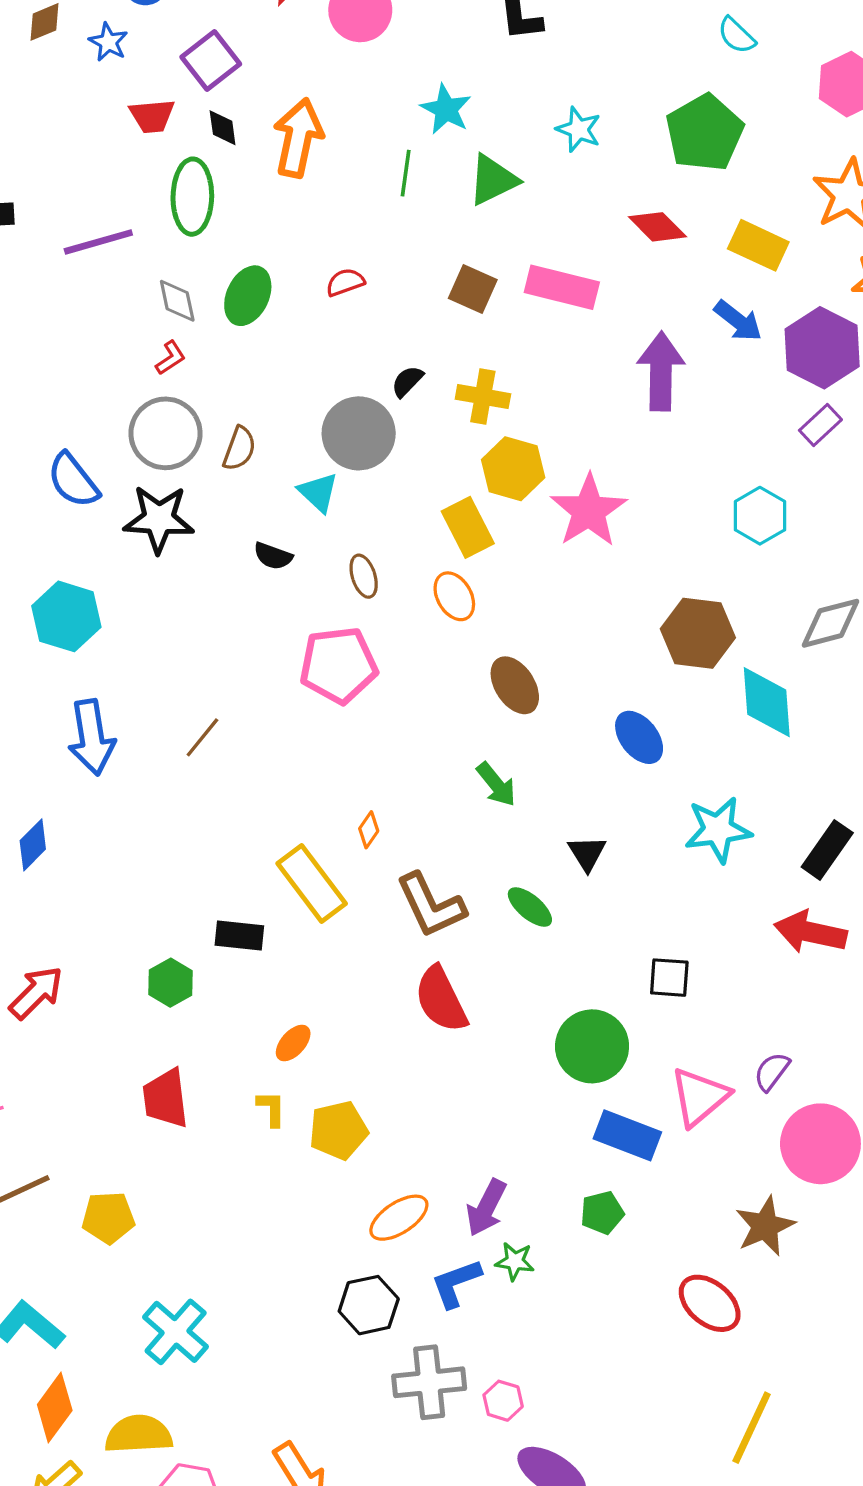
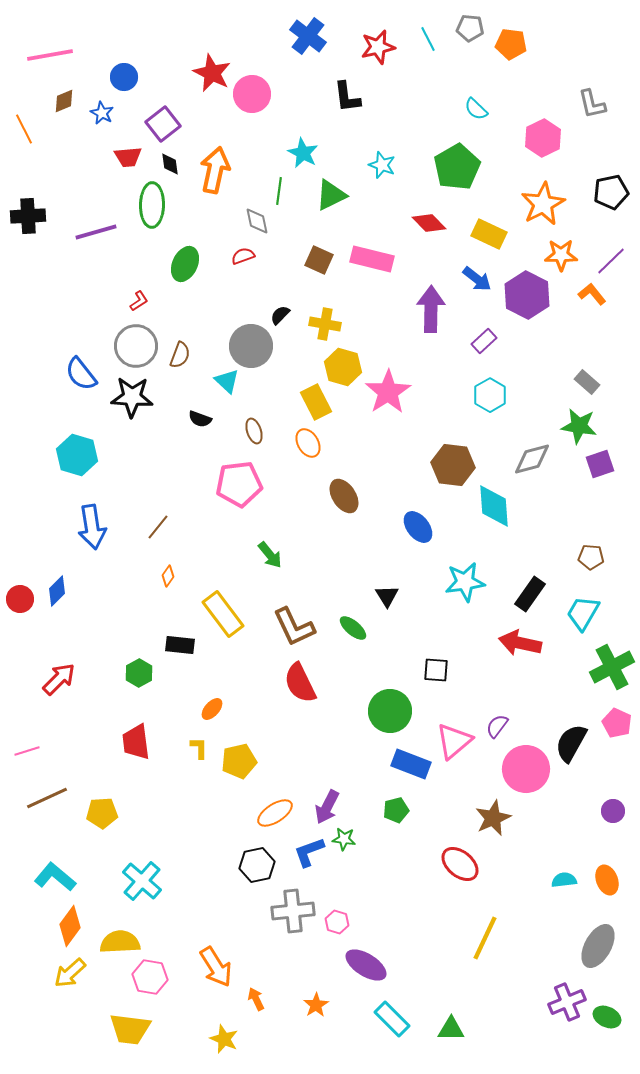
gray diamond: (177, 301) -> (257, 221), moved
purple rectangle: (820, 425) -> (484, 341), moved
green arrow: (496, 784) -> (270, 555), moved
orange diamond: (369, 830) -> (168, 576), moved

